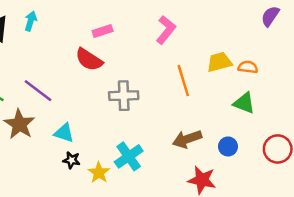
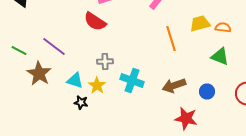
gray cross: (124, 96) -> (105, 62), moved, size x0.7
cyan cross: (129, 156) -> (132, 80), moved, turned -35
yellow star: (99, 173) -> (97, 86), moved

